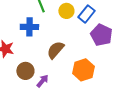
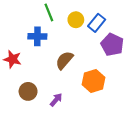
brown circle: (25, 71) -> (28, 91), moved
purple arrow: (42, 81) -> (56, 100), moved

